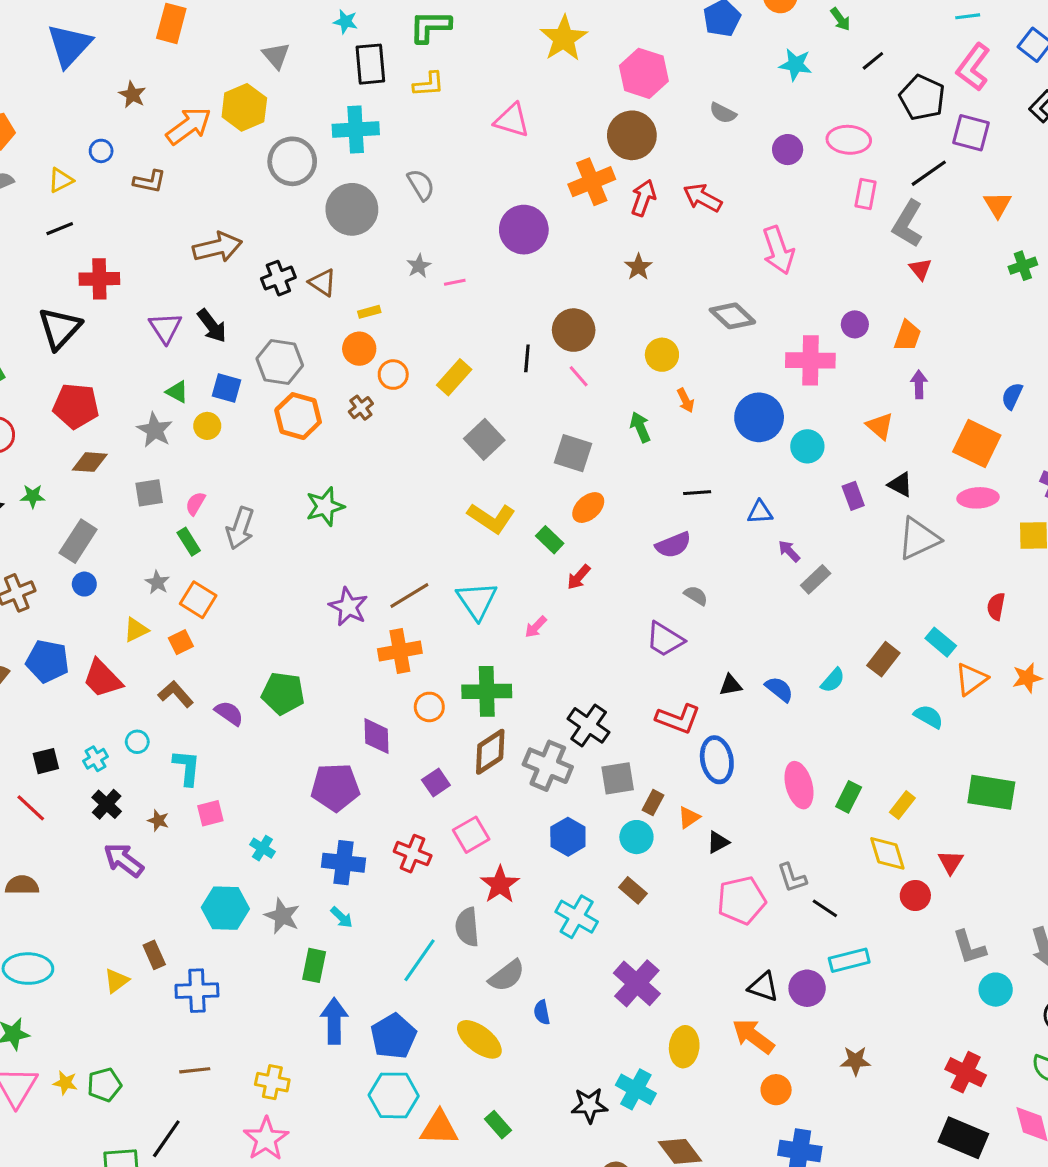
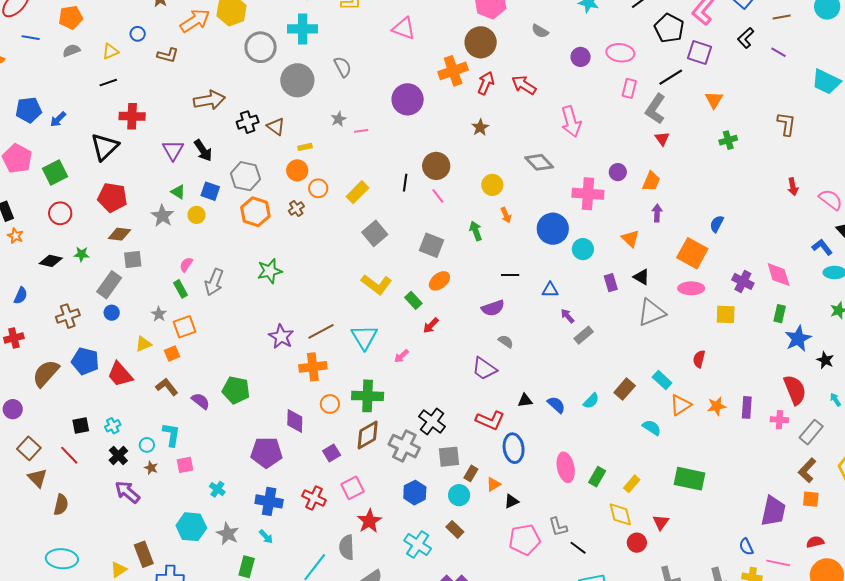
gray square: (149, 493) -> (133, 259), moved
orange square: (198, 600) -> (185, 327), turned 35
cyan circle: (137, 742) -> (147, 445), moved
brown semicircle: (22, 885) -> (61, 505), turned 100
brown rectangle: (154, 955) -> (144, 554), size x1.4

